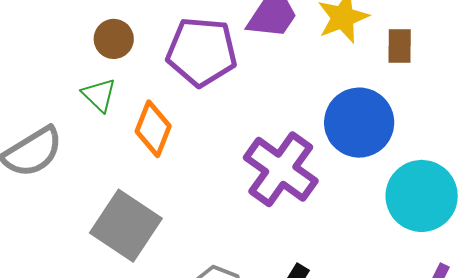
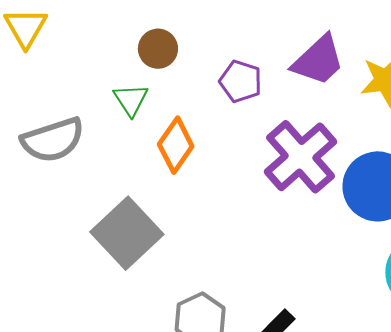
purple pentagon: (202, 52) -> (241, 81), size x0.6
purple cross: (281, 169) -> (301, 157), moved

